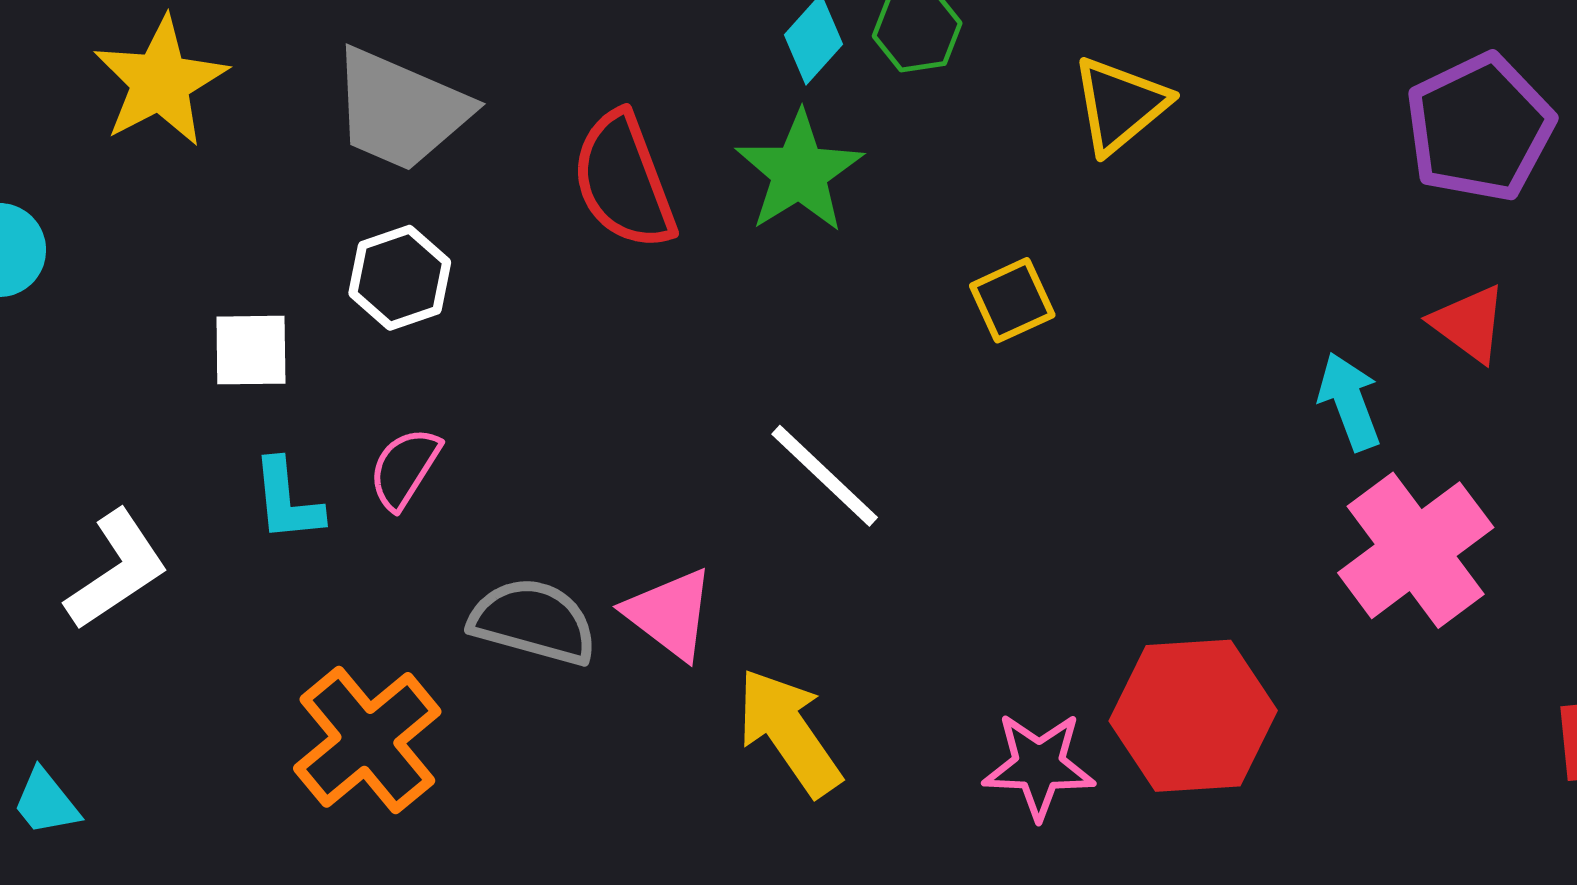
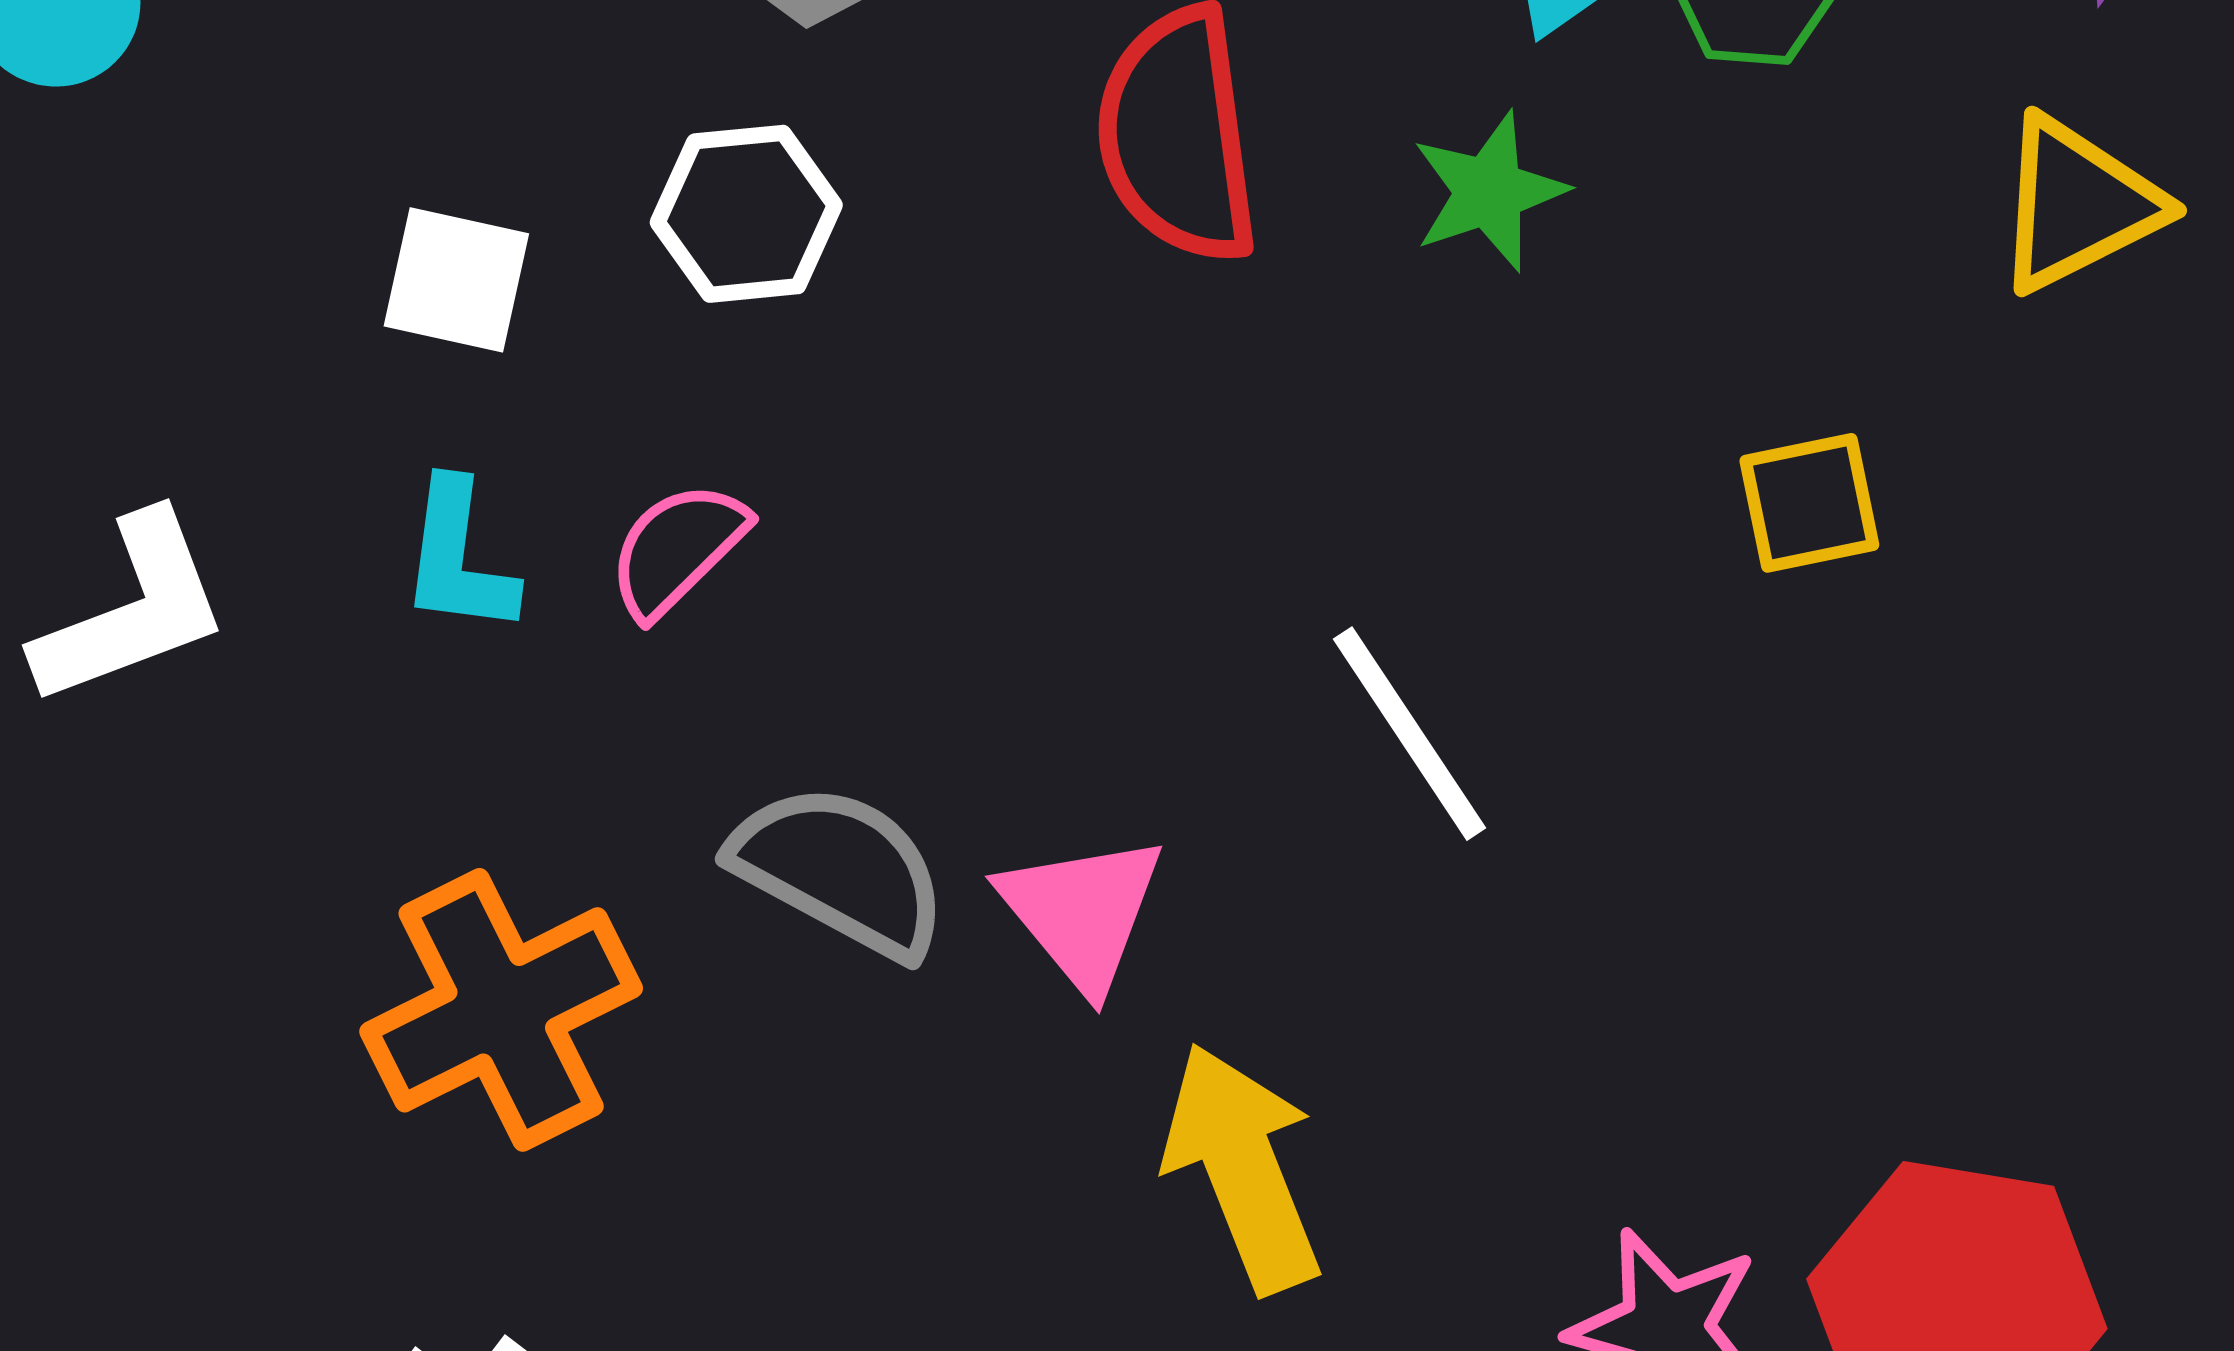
green star: (799, 172) -> (1489, 192), size x0.7

